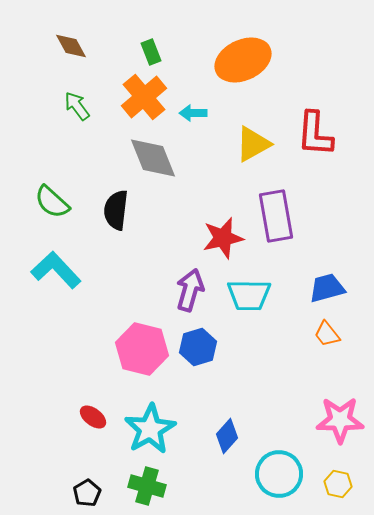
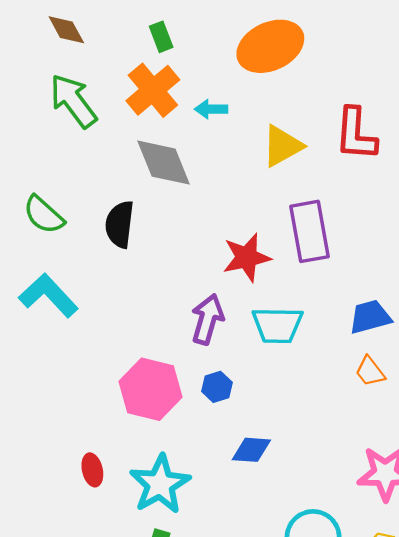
green arrow: (77, 106) -> (73, 101), size x1.6
blue hexagon: (198, 347) -> (217, 387), size x0.7
red ellipse: (93, 417) -> (92, 470), turned 40
blue diamond: (227, 436) -> (251, 450), moved, turned 52

